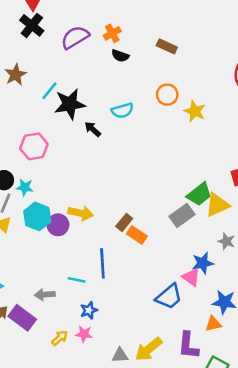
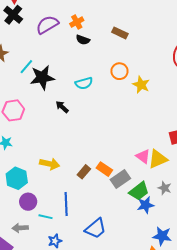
black arrow: (93, 129) -> (62, 107), moved
green trapezoid: (199, 194) -> (139, 191), moved
gray rectangle: (182, 215) -> (120, 179), moved
cyan hexagon: (37, 216) -> (17, 178), moved
purple circle: (58, 225) -> (28, 202), moved
orange rectangle: (137, 235) -> (104, 169), moved
pink triangle: (191, 277) -> (143, 156), moved
blue trapezoid: (169, 297) -> (96, 228), moved

